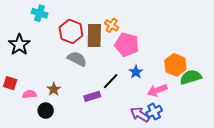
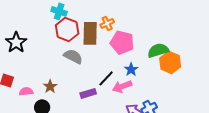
cyan cross: (40, 13) -> (59, 11), moved
orange cross: (112, 25) -> (107, 23), turned 32
green semicircle: (191, 77) -> (158, 50), moved
pink arrow: (157, 90) -> (122, 86), moved

